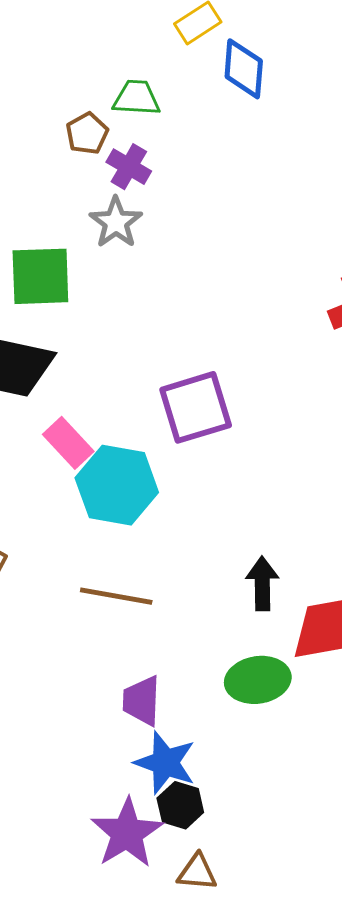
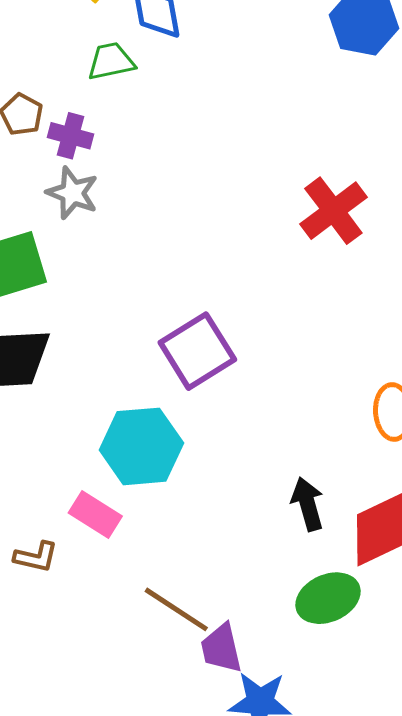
green trapezoid: (137, 98) -> (111, 61), moved
pink rectangle: (68, 443) -> (95, 514), moved
brown line: (116, 596) -> (176, 609), moved, turned 38

